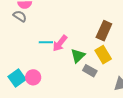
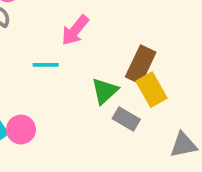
brown rectangle: (104, 31) -> (141, 65), moved
pink arrow: (60, 43) -> (75, 30), moved

